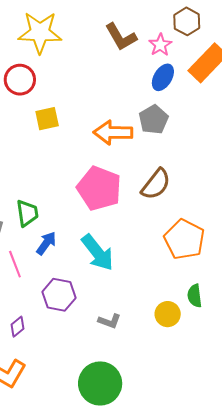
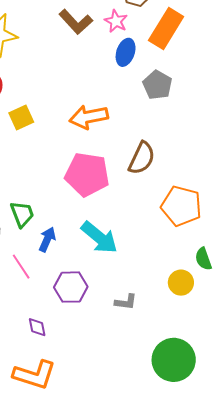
gray pentagon: (154, 120) -> (157, 85), moved
purple diamond: (18, 327) -> (37, 327), turned -50
green circle: (100, 383) -> (174, 360), moved

